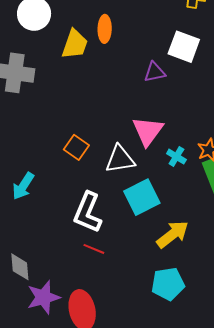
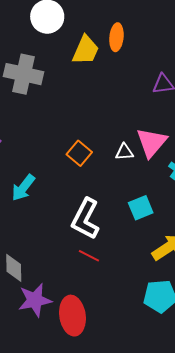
white triangle: (120, 159) -> (124, 152), moved, size x0.6
cyan square: (142, 197) -> (141, 208), size x0.7

